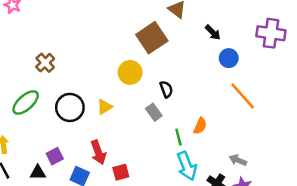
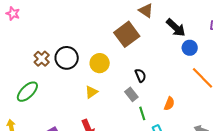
black arrow: (213, 32) -> (176, 28), size x1.5
yellow circle: (130, 72) -> (100, 63), moved
black circle: (70, 107) -> (67, 58), moved
green line: (178, 137) -> (142, 113), moved

